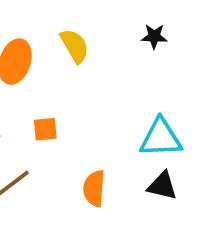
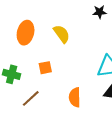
yellow semicircle: (75, 46) -> (62, 34), moved

